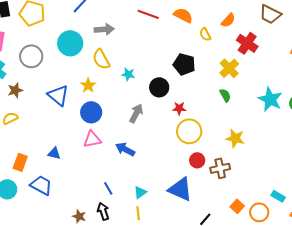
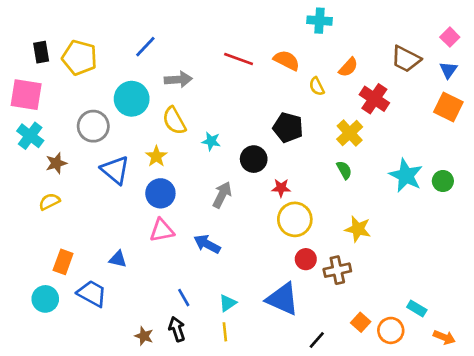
gray circle: (31, 56) -> (93, 126), moved
blue triangle: (54, 153) -> (118, 259), moved

